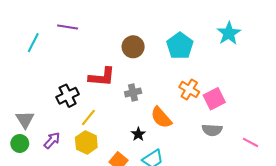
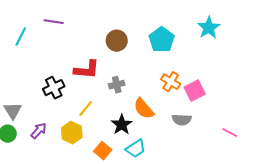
yellow line: (88, 117) -> (86, 109), moved
gray semicircle: (212, 130) -> (182, 120), moved
black star: (138, 134) -> (122, 125), size x1.5

